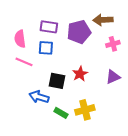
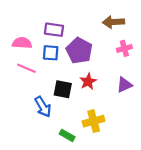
purple pentagon: (79, 32) -> (79, 51), moved, turned -30
pink semicircle: (20, 39) -> (22, 43), turned 102
blue arrow: (39, 97) -> (43, 107), turned -138
green rectangle: (61, 113) -> (67, 135), moved

